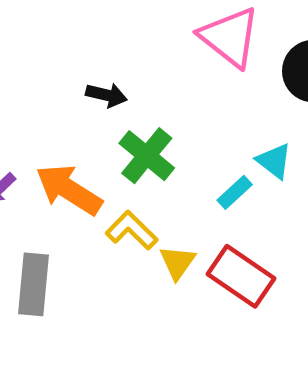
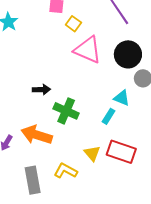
yellow L-shape: (132, 230) -> (66, 171), moved

